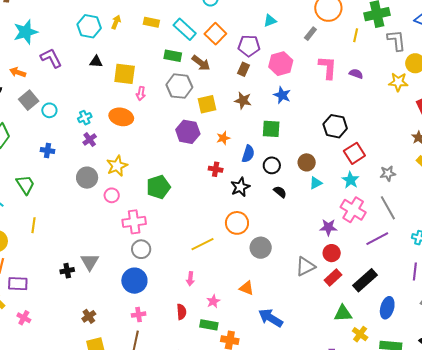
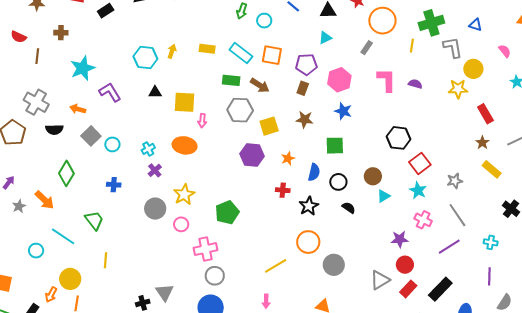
orange square: (215, 34) -> (272, 55), turned -30
pink cross: (353, 210) -> (423, 220), size x0.7

